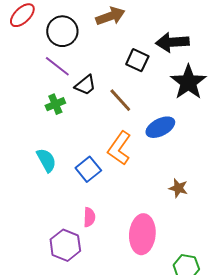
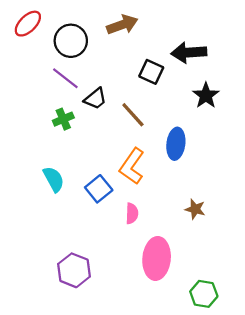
black star: (188, 82) -> (206, 95), size x0.7
blue ellipse: (160, 127) -> (176, 144), turned -56
pink semicircle: (89, 217) -> (132, 213), moved

